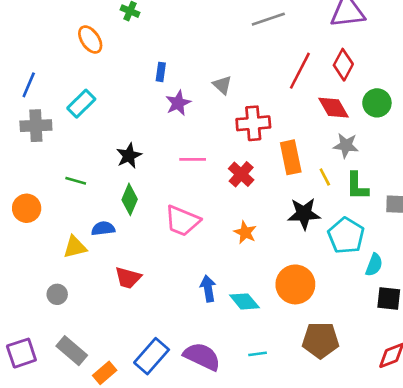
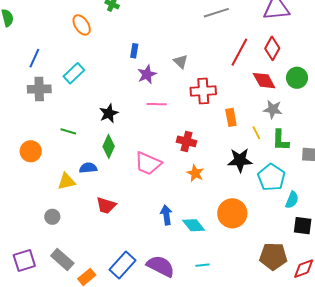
orange rectangle: (291, 157) -> (231, 117), size x0.7
pink line: (193, 159) -> (157, 104), moved
red cross: (241, 174) -> (186, 141), moved, turned -30
brown pentagon: (321, 340) -> (273, 256), moved

